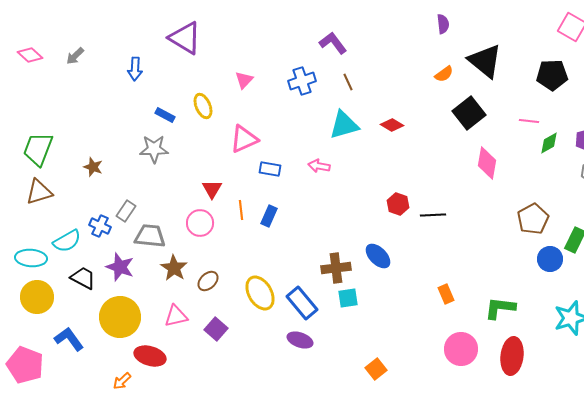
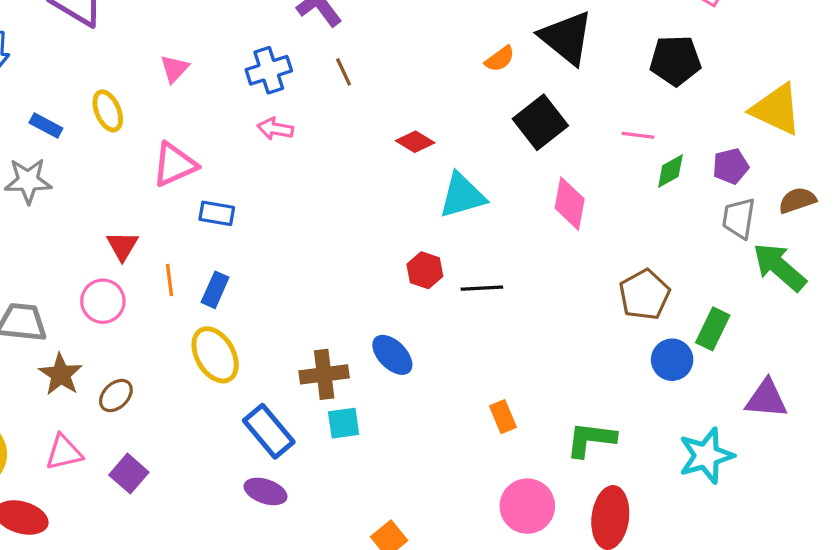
cyan triangle: (344, 125) -> (462, 195), moved
pink arrow: (319, 166) -> (275, 129), moved
yellow ellipse: (260, 293) -> (215, 355), moved

